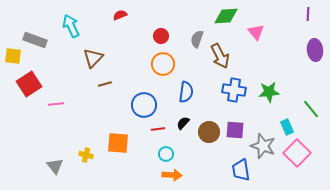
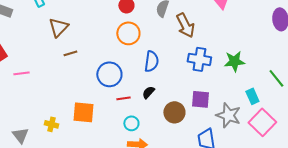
brown circle: (209, 132) -> (174, 112), moved

